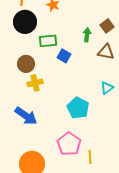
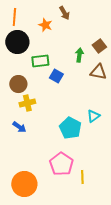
cyan triangle: (107, 88) -> (93, 116), moved
blue arrow: (26, 116) -> (19, 127), moved, size x0.6

